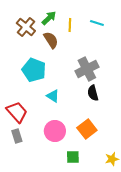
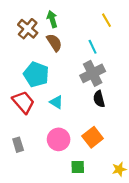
green arrow: (49, 18) -> (52, 19), turned -63
cyan line: (97, 23) -> (93, 47), moved, turned 48
yellow line: (70, 25) -> (106, 20), moved, turned -32
red trapezoid: (17, 112) -> (23, 102), moved

